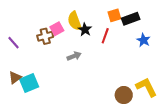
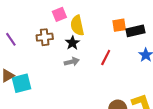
pink square: (57, 29) -> (59, 14), moved
black star: (85, 30) -> (72, 43), moved
red line: (105, 36) -> (106, 58), moved

